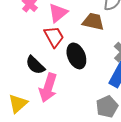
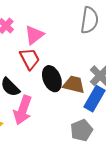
brown trapezoid: (93, 22) -> (74, 85), moved

